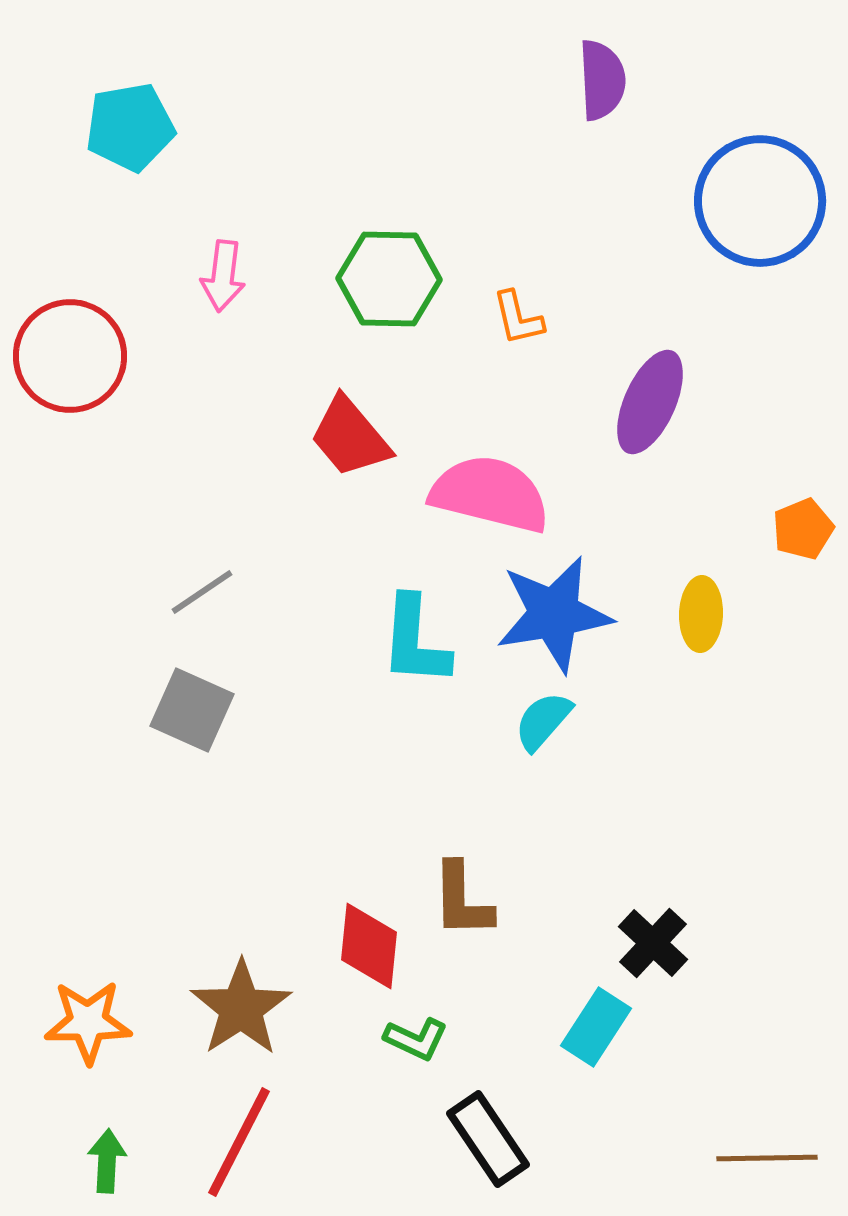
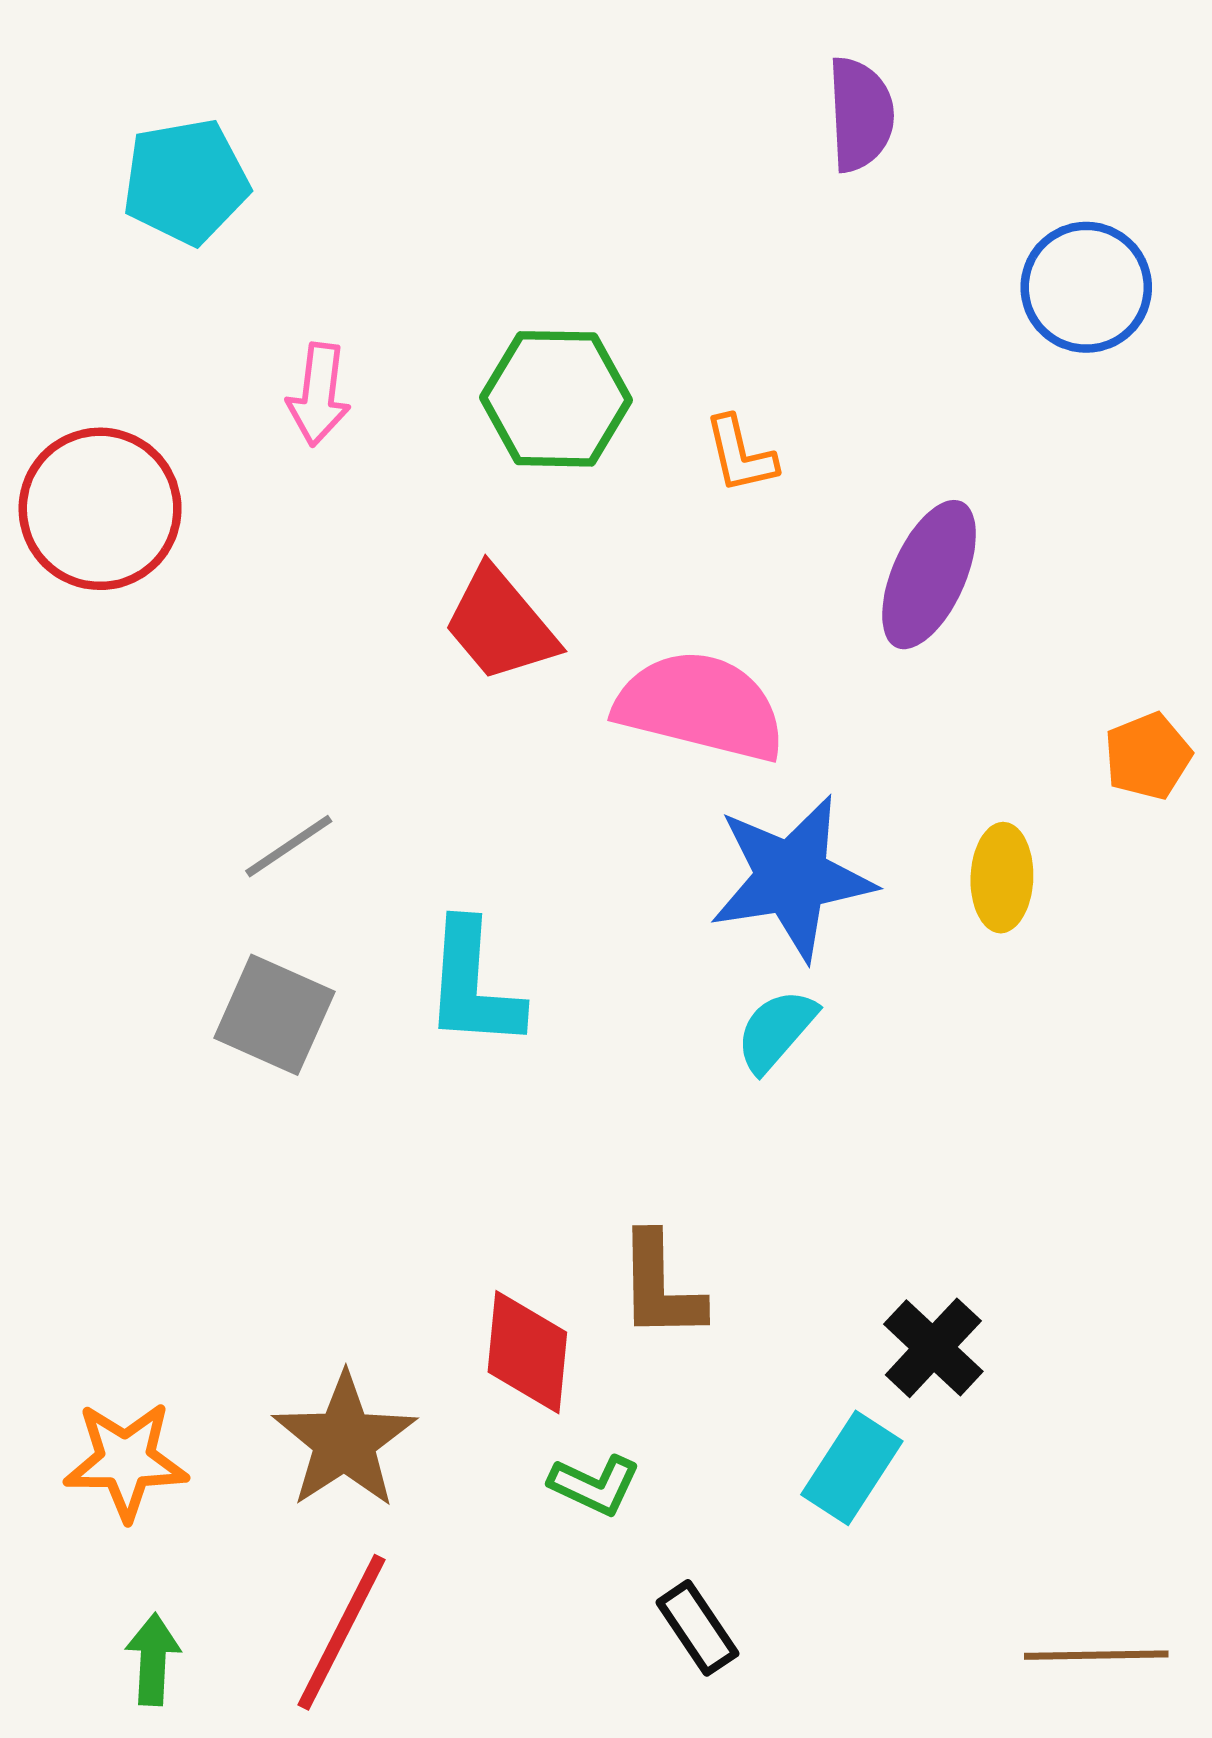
blue circle: (760, 201) -> (1086, 287), size x0.7
cyan L-shape: (415, 641) -> (473, 985), moved
black rectangle: (488, 1139) -> (697, 1628), size x0.7

